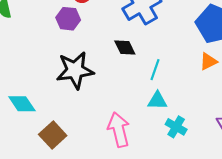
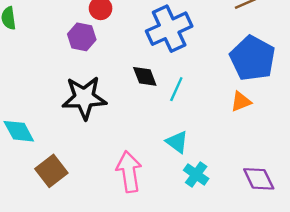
cyan line: (155, 70) -> (176, 89), moved
cyan triangle: (157, 101) -> (177, 142), turned 30

